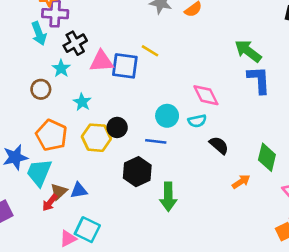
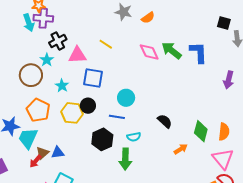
cyan arrow: (39, 33) -> (29, 23), moved
yellow line: (150, 51) -> (106, 44), moved
green arrow: (248, 51) -> (171, 50), moved
blue square: (125, 66) -> (93, 78), moved
blue L-shape: (259, 80) -> (198, 52), moved
brown circle: (41, 89) -> (31, 75), size x1.5
pink diamond: (206, 95) -> (149, 52), moved
cyan semicircle: (197, 121) -> (134, 137), moved

